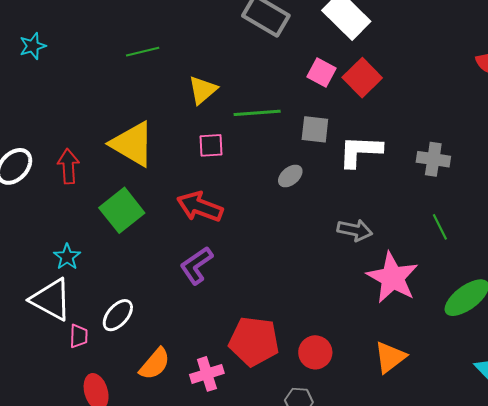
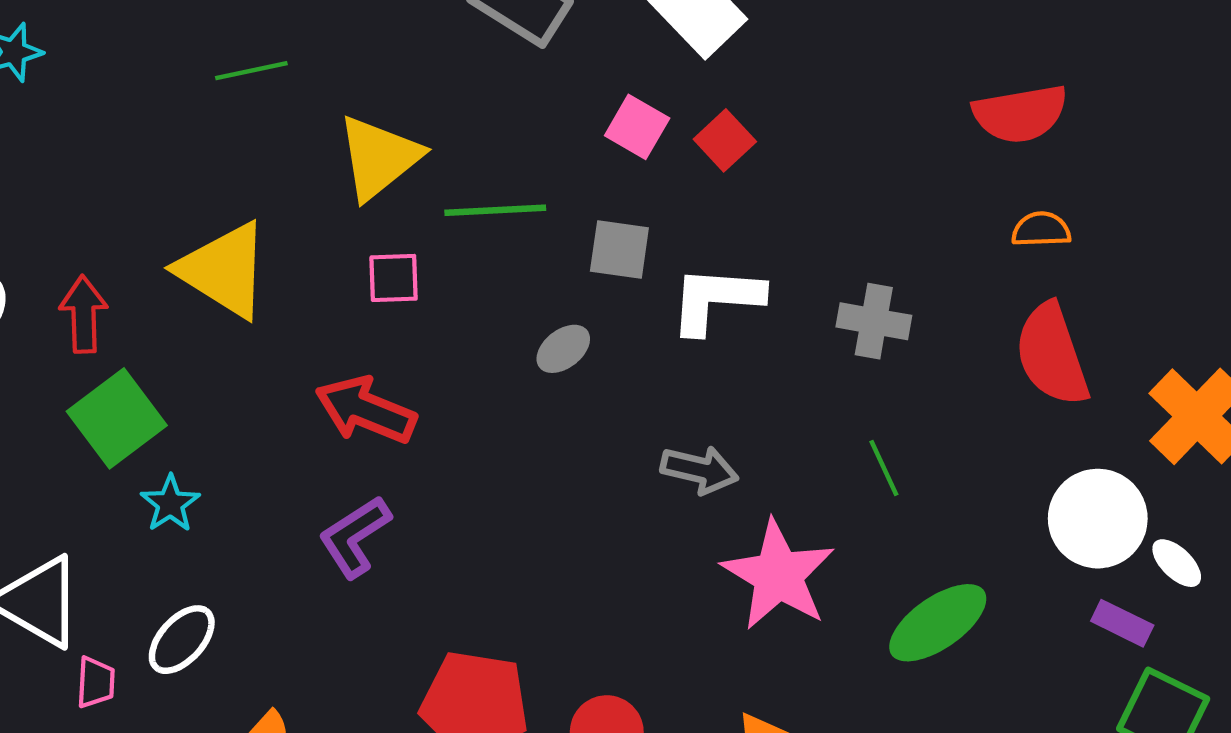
red square: (362, 78) -> (725, 140), size x0.7
yellow triangle: (203, 90) -> (379, 157), size x1.4
green square: (122, 210) -> (117, 418), moved
cyan star: (67, 257) -> (170, 504), moved

